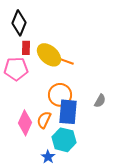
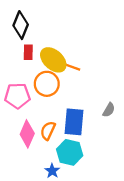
pink pentagon: (16, 69) -> (17, 96), moved
orange circle: (60, 95) -> (47, 84), moved

